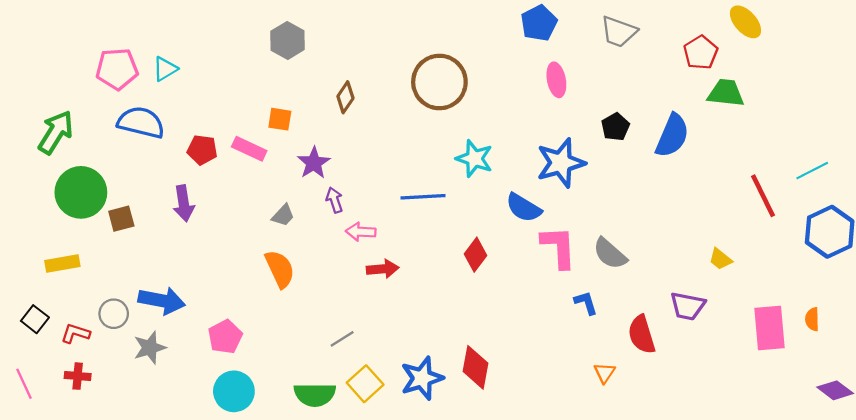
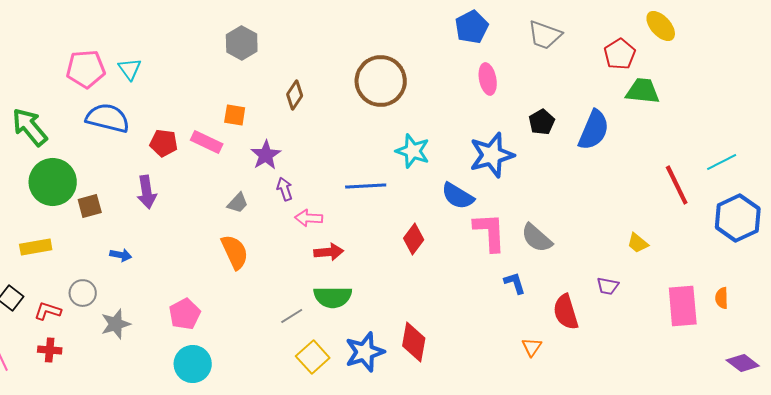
cyan triangle: (165, 69) -> (130, 69), turned -35
green arrow: (56, 132) -> (30, 127), turned -72
blue arrow: (162, 301) -> (121, 255), moved, size x0.5
purple trapezoid: (688, 306) -> (608, 286), size x0.7
green semicircle: (315, 395) -> (333, 297), moved

